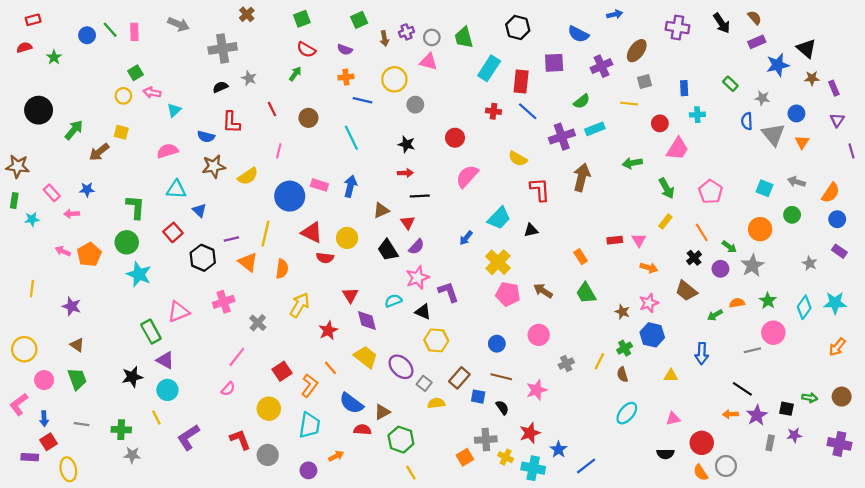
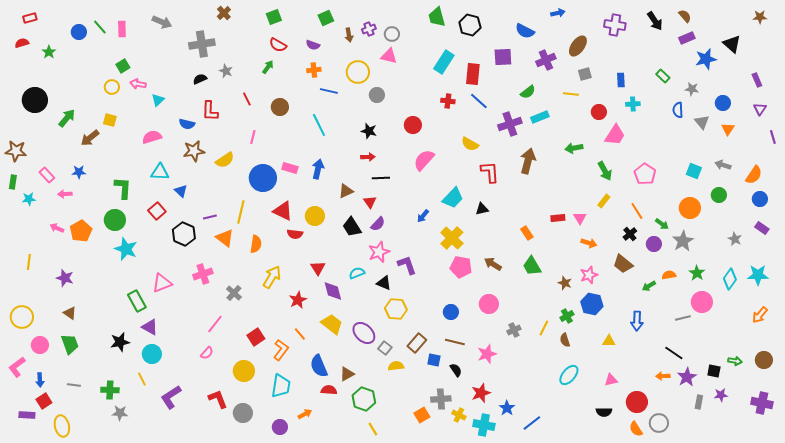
green trapezoid: (464, 37) -> (437, 17), moved
brown star: (812, 78) -> (760, 17), moved
gray triangle: (773, 134) -> (702, 122), size x0.7
blue semicircle: (351, 403) -> (319, 366), turned 30

